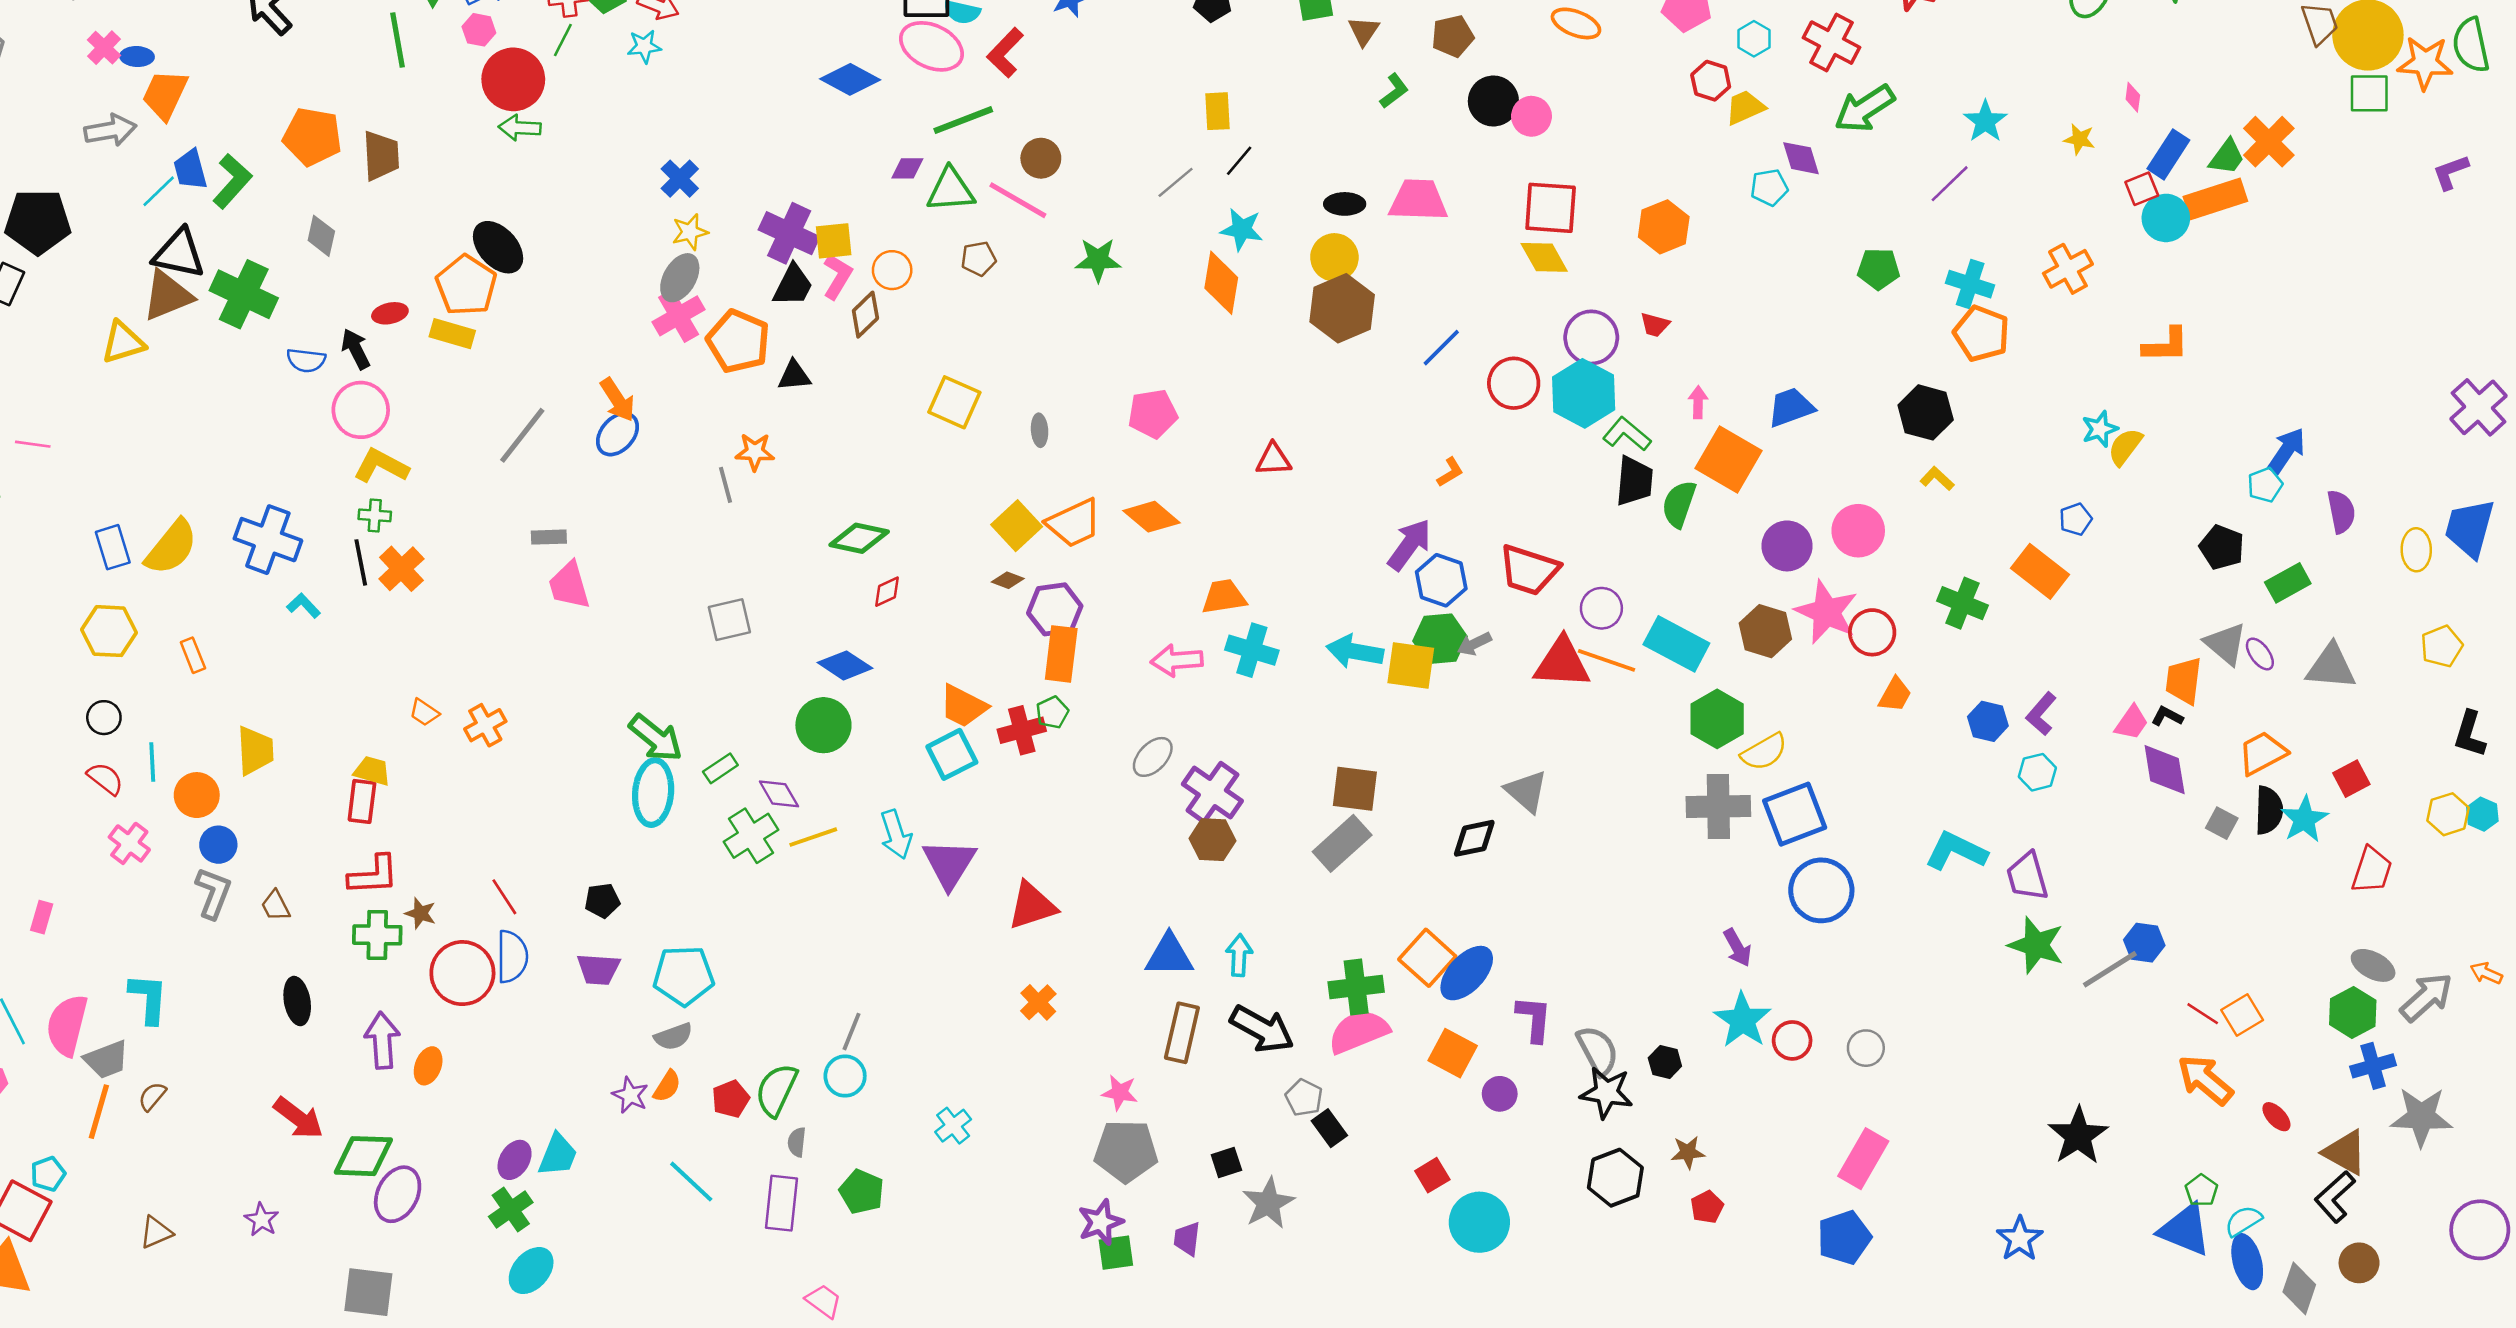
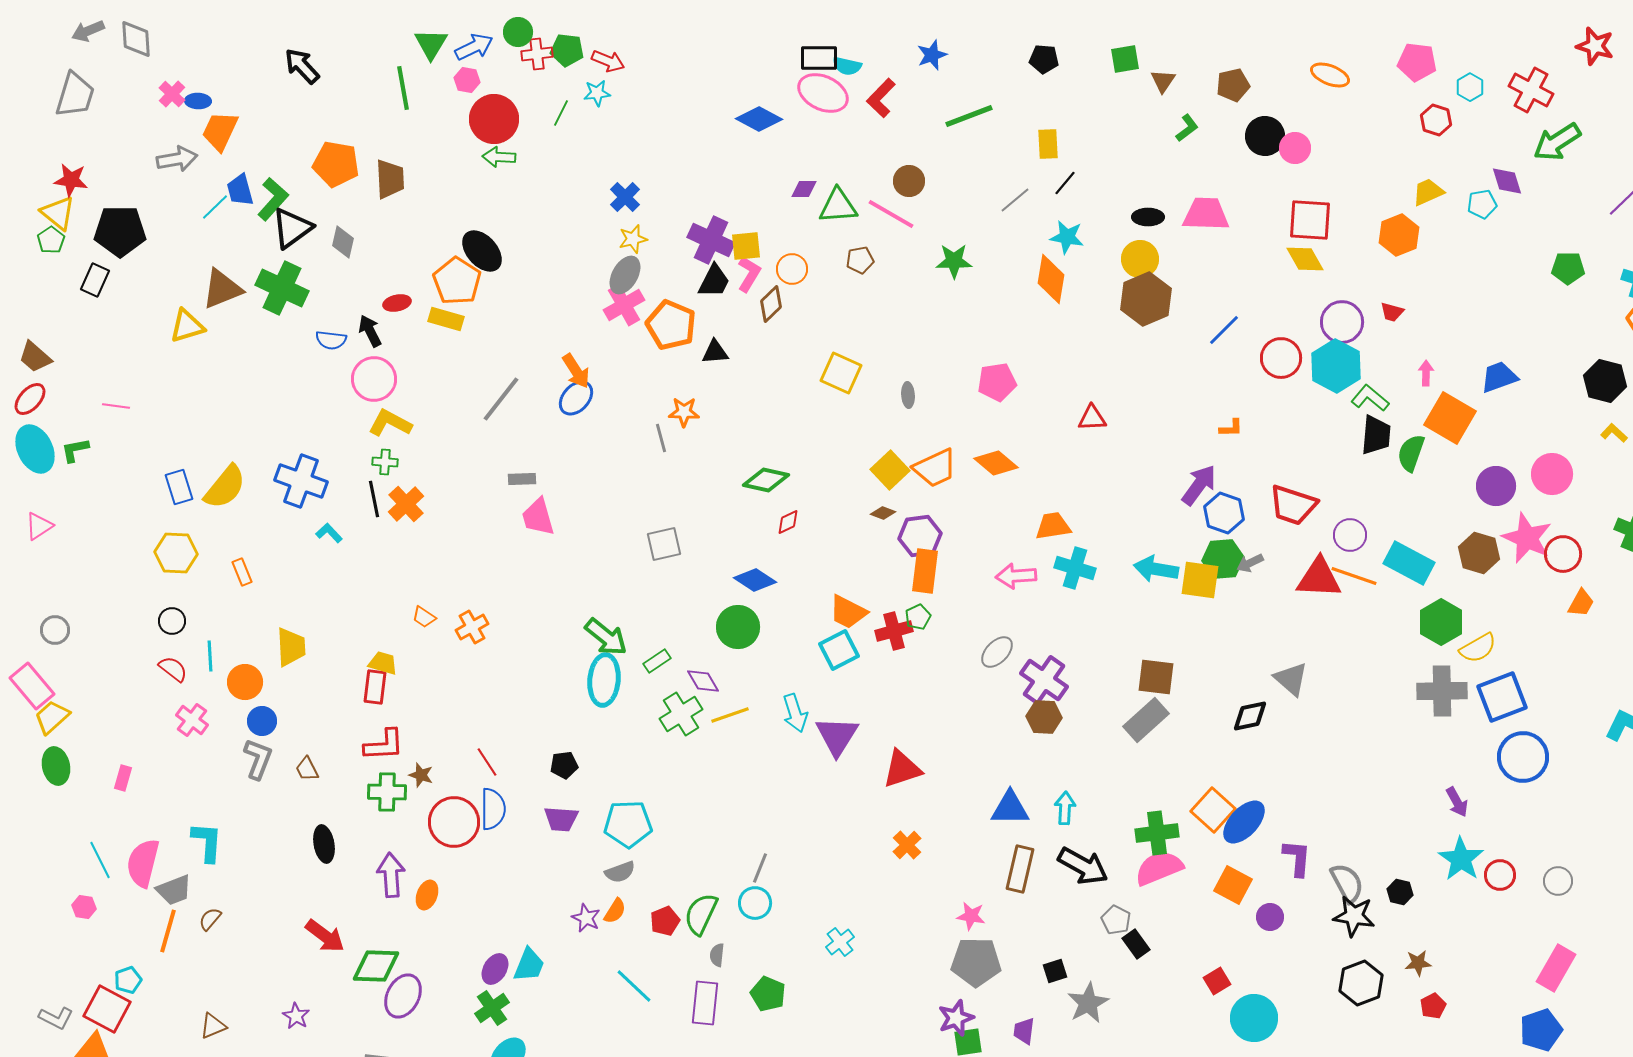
green line: (563, 40) -> (561, 113), moved
yellow trapezoid: (1745, 107) -> (1428, 192), moved
green line: (963, 120) -> (969, 116), moved
black triangle: (179, 254) -> (292, 228), moved, turned -48
orange L-shape: (1450, 472) -> (1231, 428), turned 30

